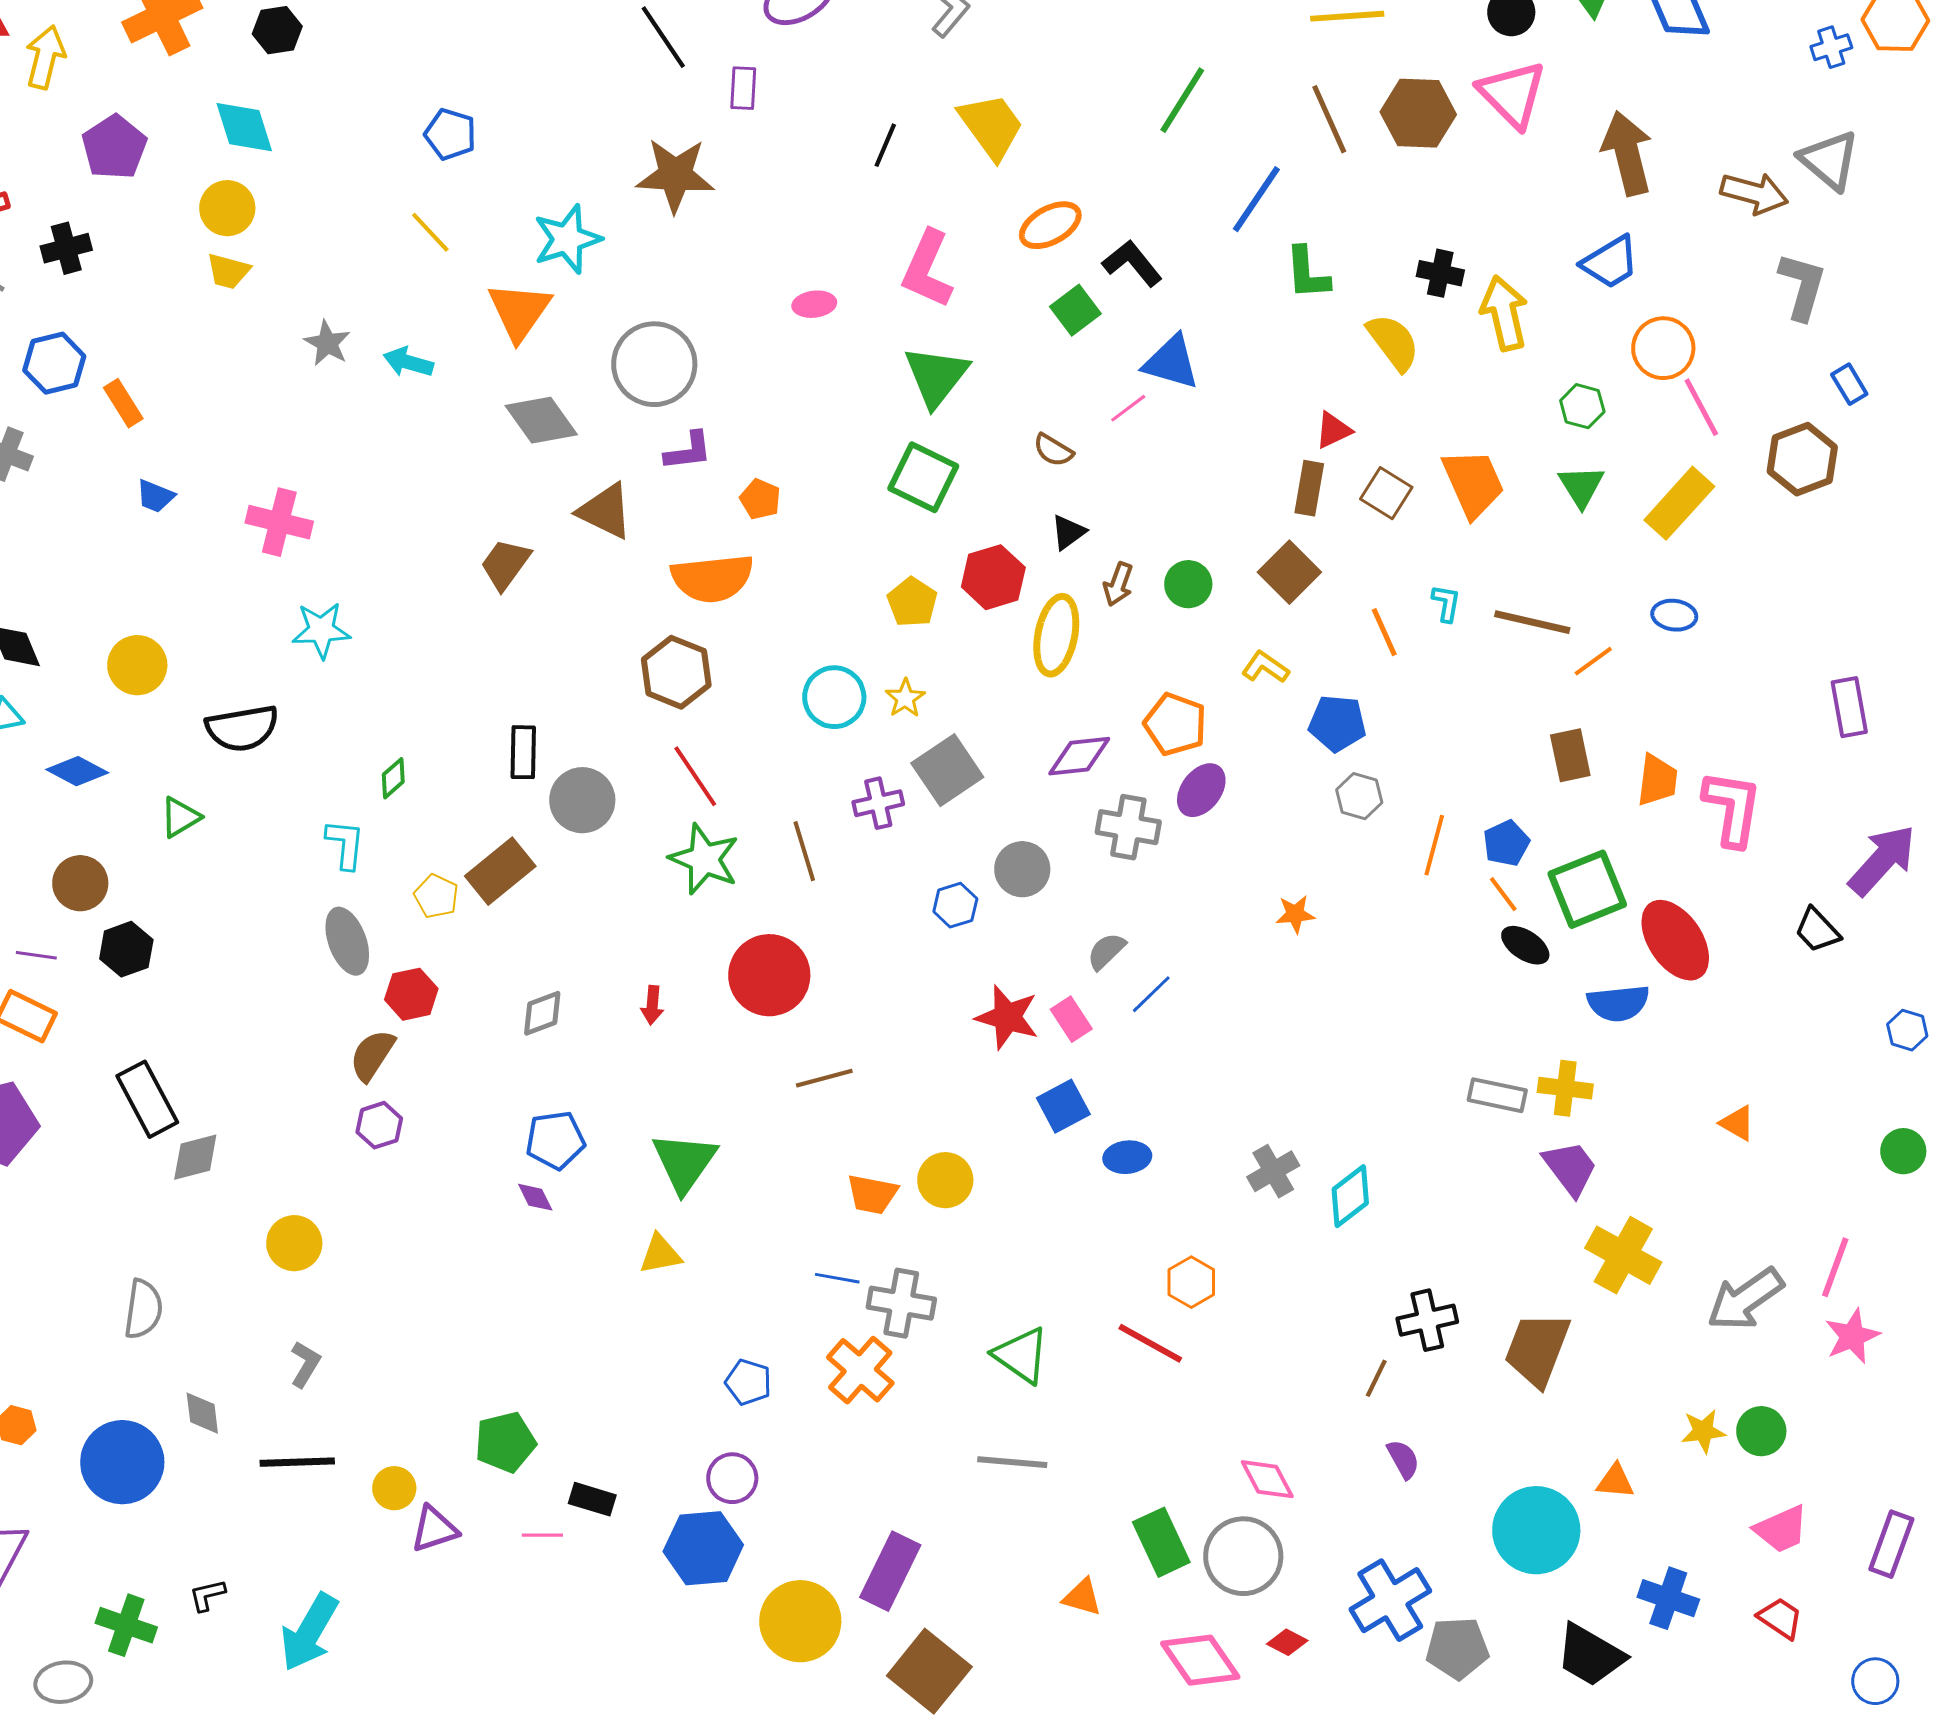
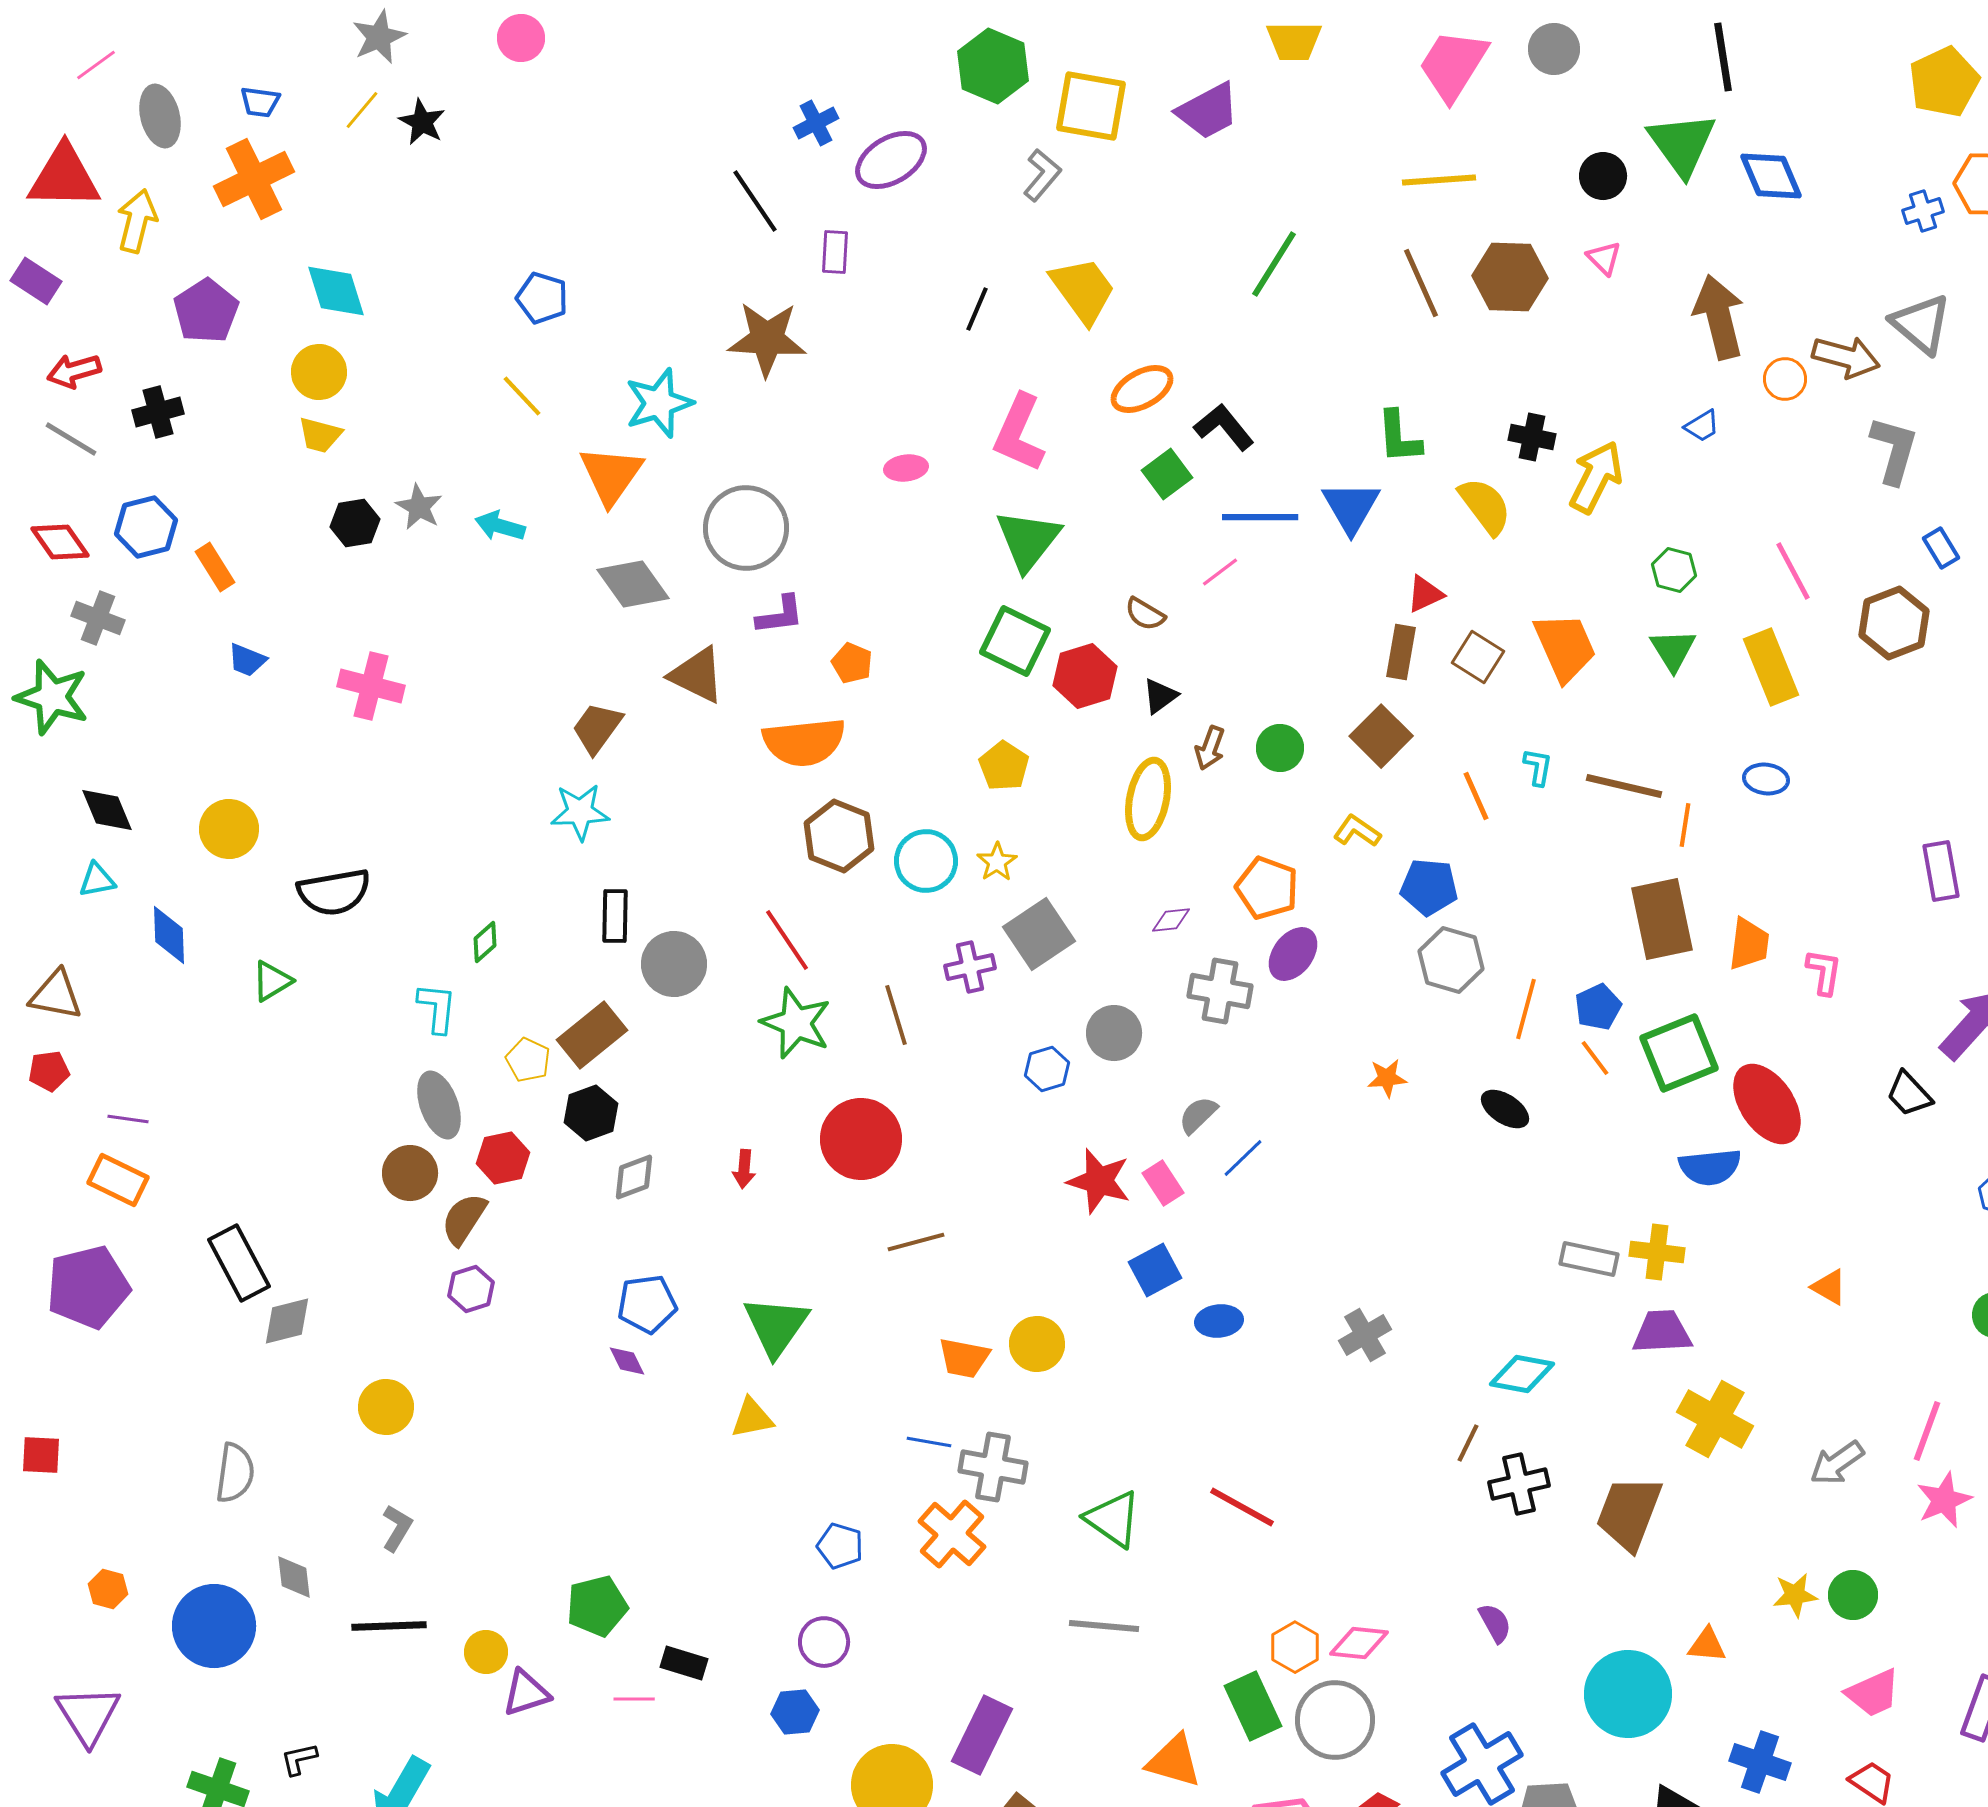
black hexagon: (277, 30) -> (355, 523), moved
pink triangle: (1512, 94) -> (1604, 258), size x0.5
blue line: (1256, 199) -> (1260, 517), moved, turned 56
blue trapezoid: (1610, 262) -> (1702, 426), size x0.6
yellow arrow: (1504, 313) -> (1596, 477), turned 40
orange circle: (1663, 348) -> (1785, 379), moved, size x0.7
blue triangle: (1171, 362) -> (1351, 507), moved, turned 44
yellow rectangle: (1679, 503) -> (1771, 667), turned -64
red hexagon: (993, 577) -> (1085, 676), moved
cyan star: (321, 630) -> (580, 812), moved
orange line: (1593, 661) -> (1685, 825), turned -45
brown hexagon: (676, 672) -> (839, 836), moved
brown rectangle: (1570, 755) -> (1662, 919), size x1.5
purple diamond: (1079, 756) -> (1171, 920), size x0.6
blue diamond: (77, 771) -> (169, 935), turned 60
gray hexagon: (1359, 796) -> (1451, 960), size x1.4
pink L-shape: (1732, 808) -> (1824, 972), size x0.6
brown circle: (80, 883) -> (410, 1173), moved
black ellipse: (1525, 945) -> (1505, 1109), moved
black hexagon: (126, 949) -> (591, 1113), moved
purple trapezoid: (1570, 1168) -> (1662, 1332), turned -56
cyan diamond: (1350, 1196) -> (1522, 1374), moved, turned 48
orange hexagon: (1191, 1282) -> (1295, 1647), moved
gray arrow: (1745, 1299) -> (1837, 1463), size x0.7
brown line: (1376, 1378) -> (1468, 1443), moved
pink diamond: (1267, 1479) -> (1359, 1643), turned -56
blue hexagon: (703, 1548) -> (795, 1712), size x0.6
orange triangle: (1082, 1597) -> (1174, 1761), size x1.4

